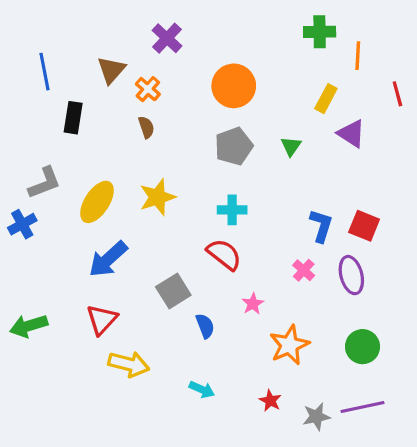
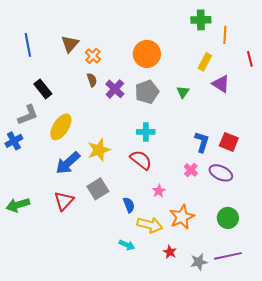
purple cross: (167, 38) -> (115, 89), moved
black rectangle: (73, 118) -> (43, 89), moved, turned -48
yellow star: (157, 197) -> (99, 150), moved
purple ellipse: (351, 275) -> (221, 173), turned -50
gray square: (173, 291) -> (98, 189), moved
yellow arrow: (129, 364) -> (150, 225), moved

